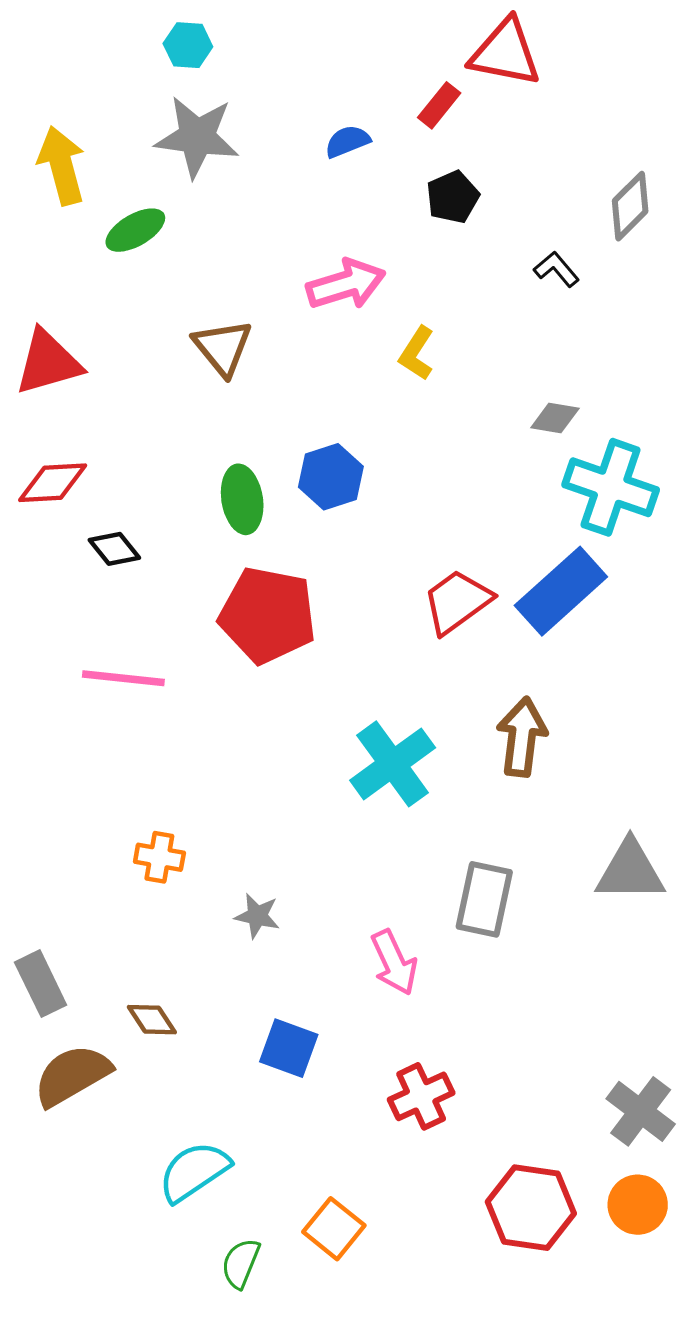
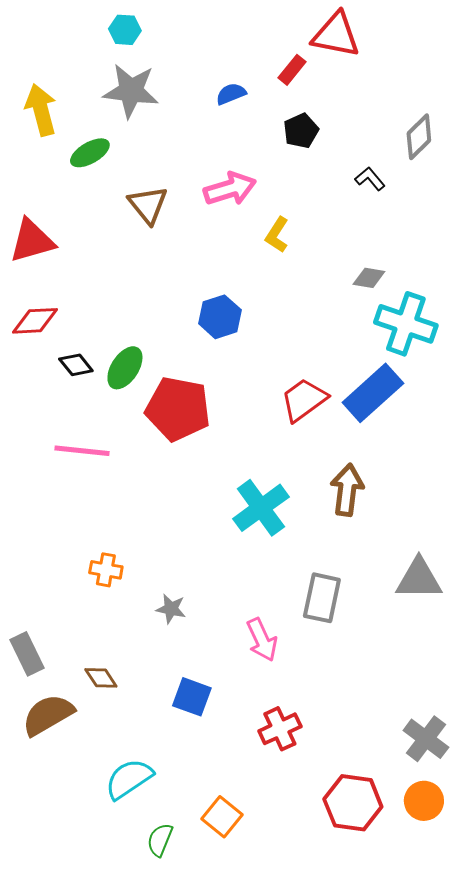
brown triangle: (223, 347) -> (148, 205), moved
green ellipse: (242, 499) -> (125, 368), moved, turned 42

